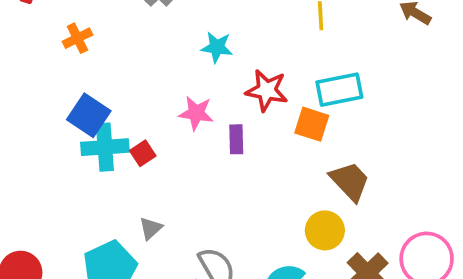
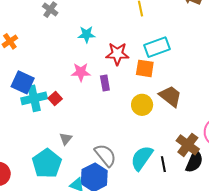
yellow circle: (325, 230) -> (142, 105), moved

